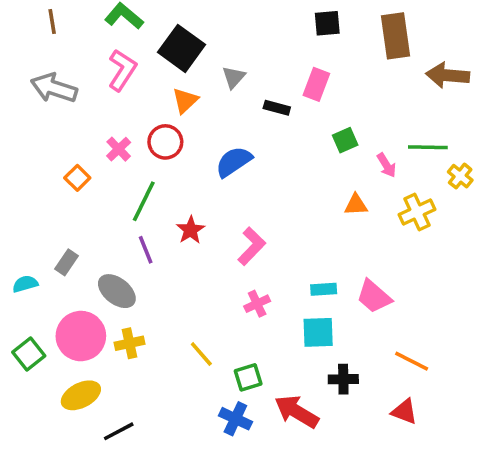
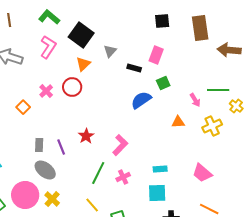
green square: (345, 140) -> (163, 83), moved
blue semicircle: (234, 162) -> (141, 100), moved
green line: (144, 201) -> (98, 173), moved
gray rectangle: (67, 262) -> (39, 145), moved, turned -32
pink trapezoid: (374, 296) -> (202, 173), moved
yellow cross: (129, 343) -> (52, 199), turned -35

